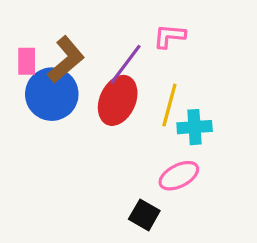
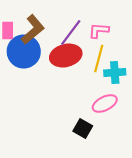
pink L-shape: (169, 36) -> (99, 30), moved
red ellipse: (118, 100) -> (66, 56), turned 52

